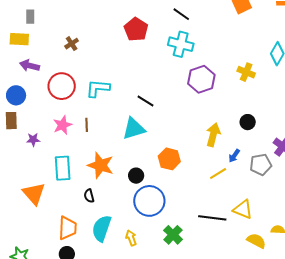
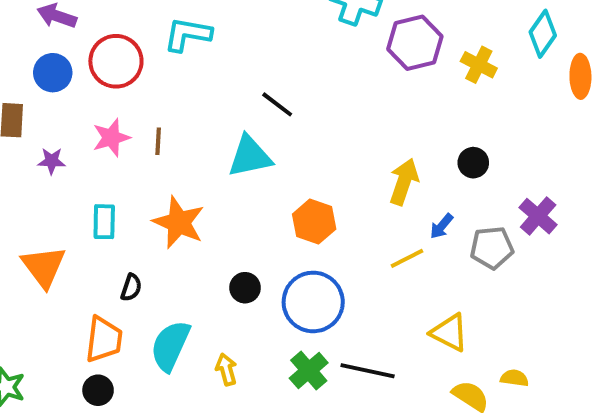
purple hexagon: (201, 79) -> (415, 43), moved
cyan L-shape: (98, 88) -> (188, 34), moved
blue circle: (16, 95) -> (53, 73), moved
cyan rectangle: (63, 168) -> (104, 222), size x0.7
black circle: (136, 176) -> (245, 288), moved
black semicircle: (89, 196) -> (131, 287), moved, turned -152
blue circle: (149, 201) -> (313, 302), moved
black line: (212, 218) -> (368, 371), moved

